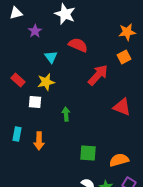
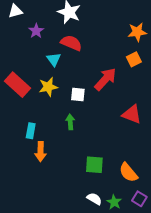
red semicircle: (78, 45) -> (71, 43), moved
red rectangle: (18, 80) -> (18, 85), size x1.6
white square: (35, 102) -> (78, 95), moved
cyan rectangle: (17, 134) -> (31, 131), moved
orange semicircle: (119, 160) -> (128, 172), turned -114

